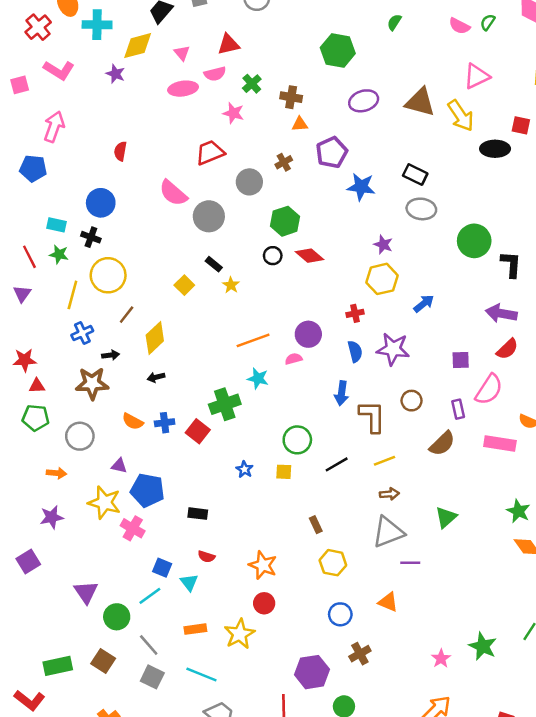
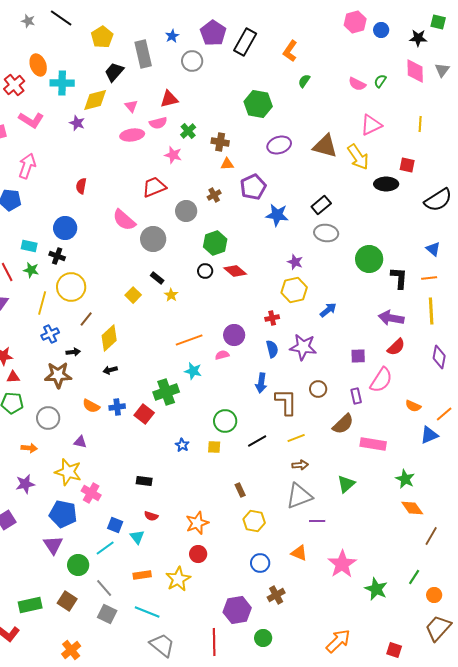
black rectangle: (415, 175) -> (321, 205), turned -66
pink rectangle: (500, 444) -> (373, 444), moved
blue pentagon: (147, 490) -> (63, 514), moved
orange star: (263, 565) -> (197, 523), turned 30
pink star: (441, 659) -> (342, 564), moved, size x1.8

